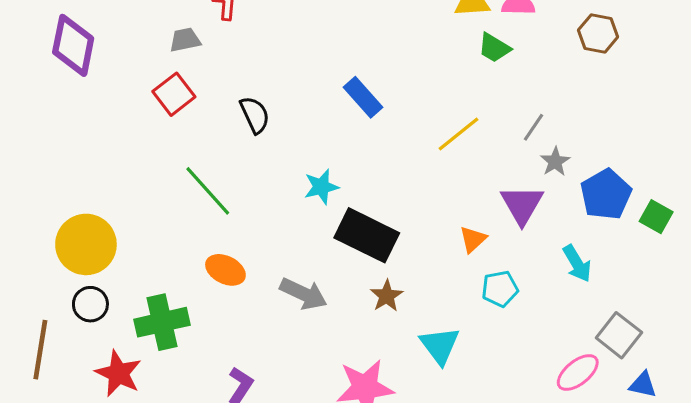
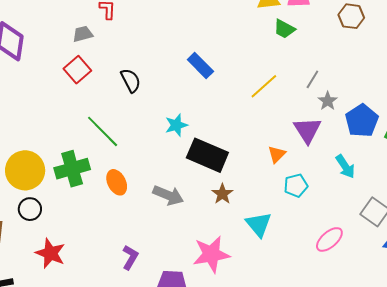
orange ellipse: (225, 270) -> (117, 182), turned 40
green cross: (162, 322) -> (72, 169), moved
pink ellipse: (578, 373) -> (329, 239), moved

